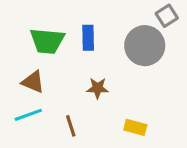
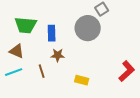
blue rectangle: (88, 38) -> (52, 33), moved
brown line: (71, 126) -> (42, 71), moved

